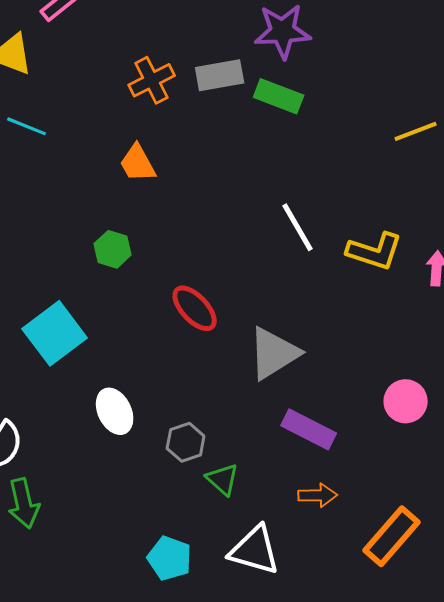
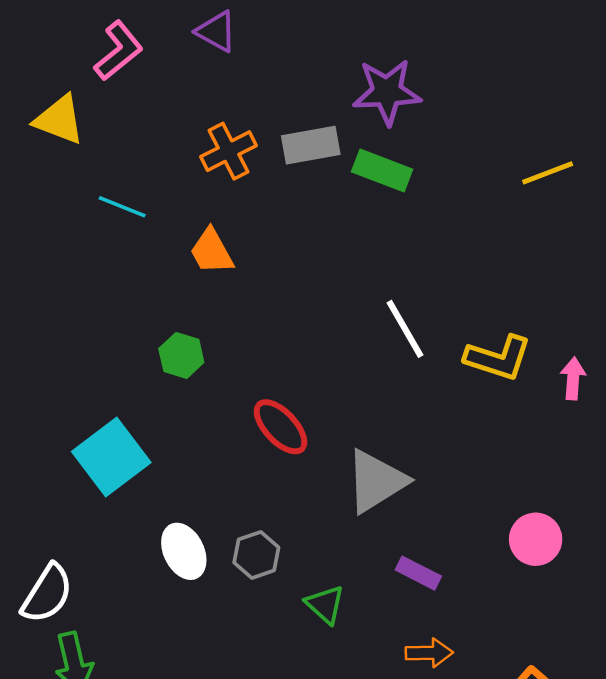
cyan line: (27, 126) -> (122, 207), moved
yellow line: (416, 131) -> (548, 173), moved
purple rectangle: (309, 429) -> (418, 573), size x0.7
gray hexagon: (186, 442) -> (256, 555), moved
green triangle: (223, 479) -> (325, 605), moved

